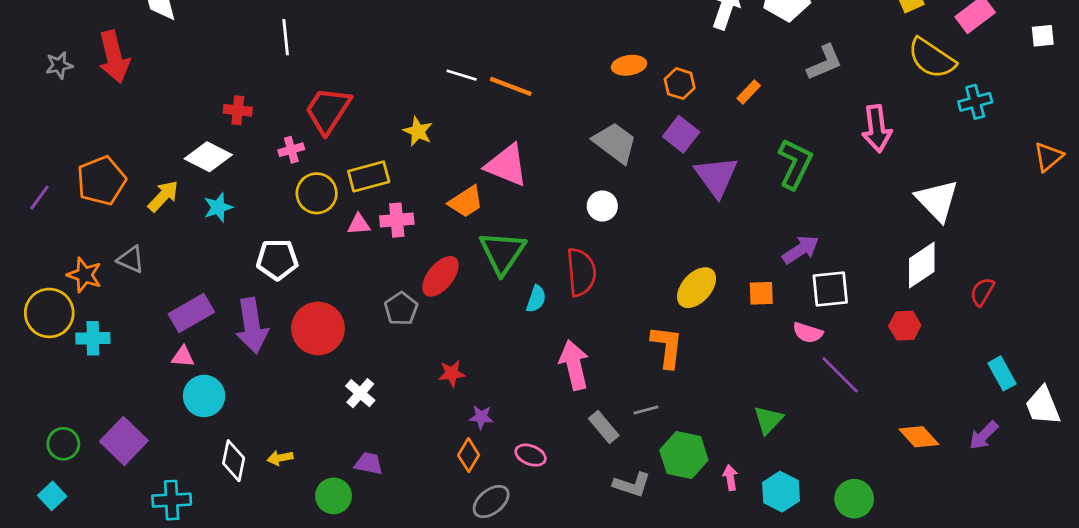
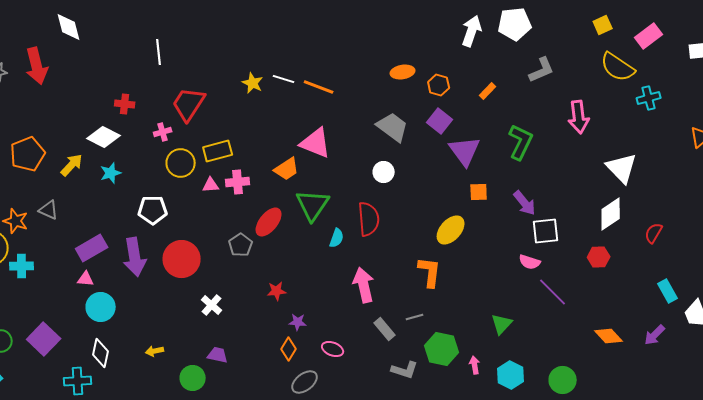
yellow star: (418, 131) -> (253, 83), moved
purple arrow: (801, 250) -> (525, 203), turned 84
orange square: (761, 293) -> (479, 192), moved
white diamond: (234, 461) -> (101, 353), moved

